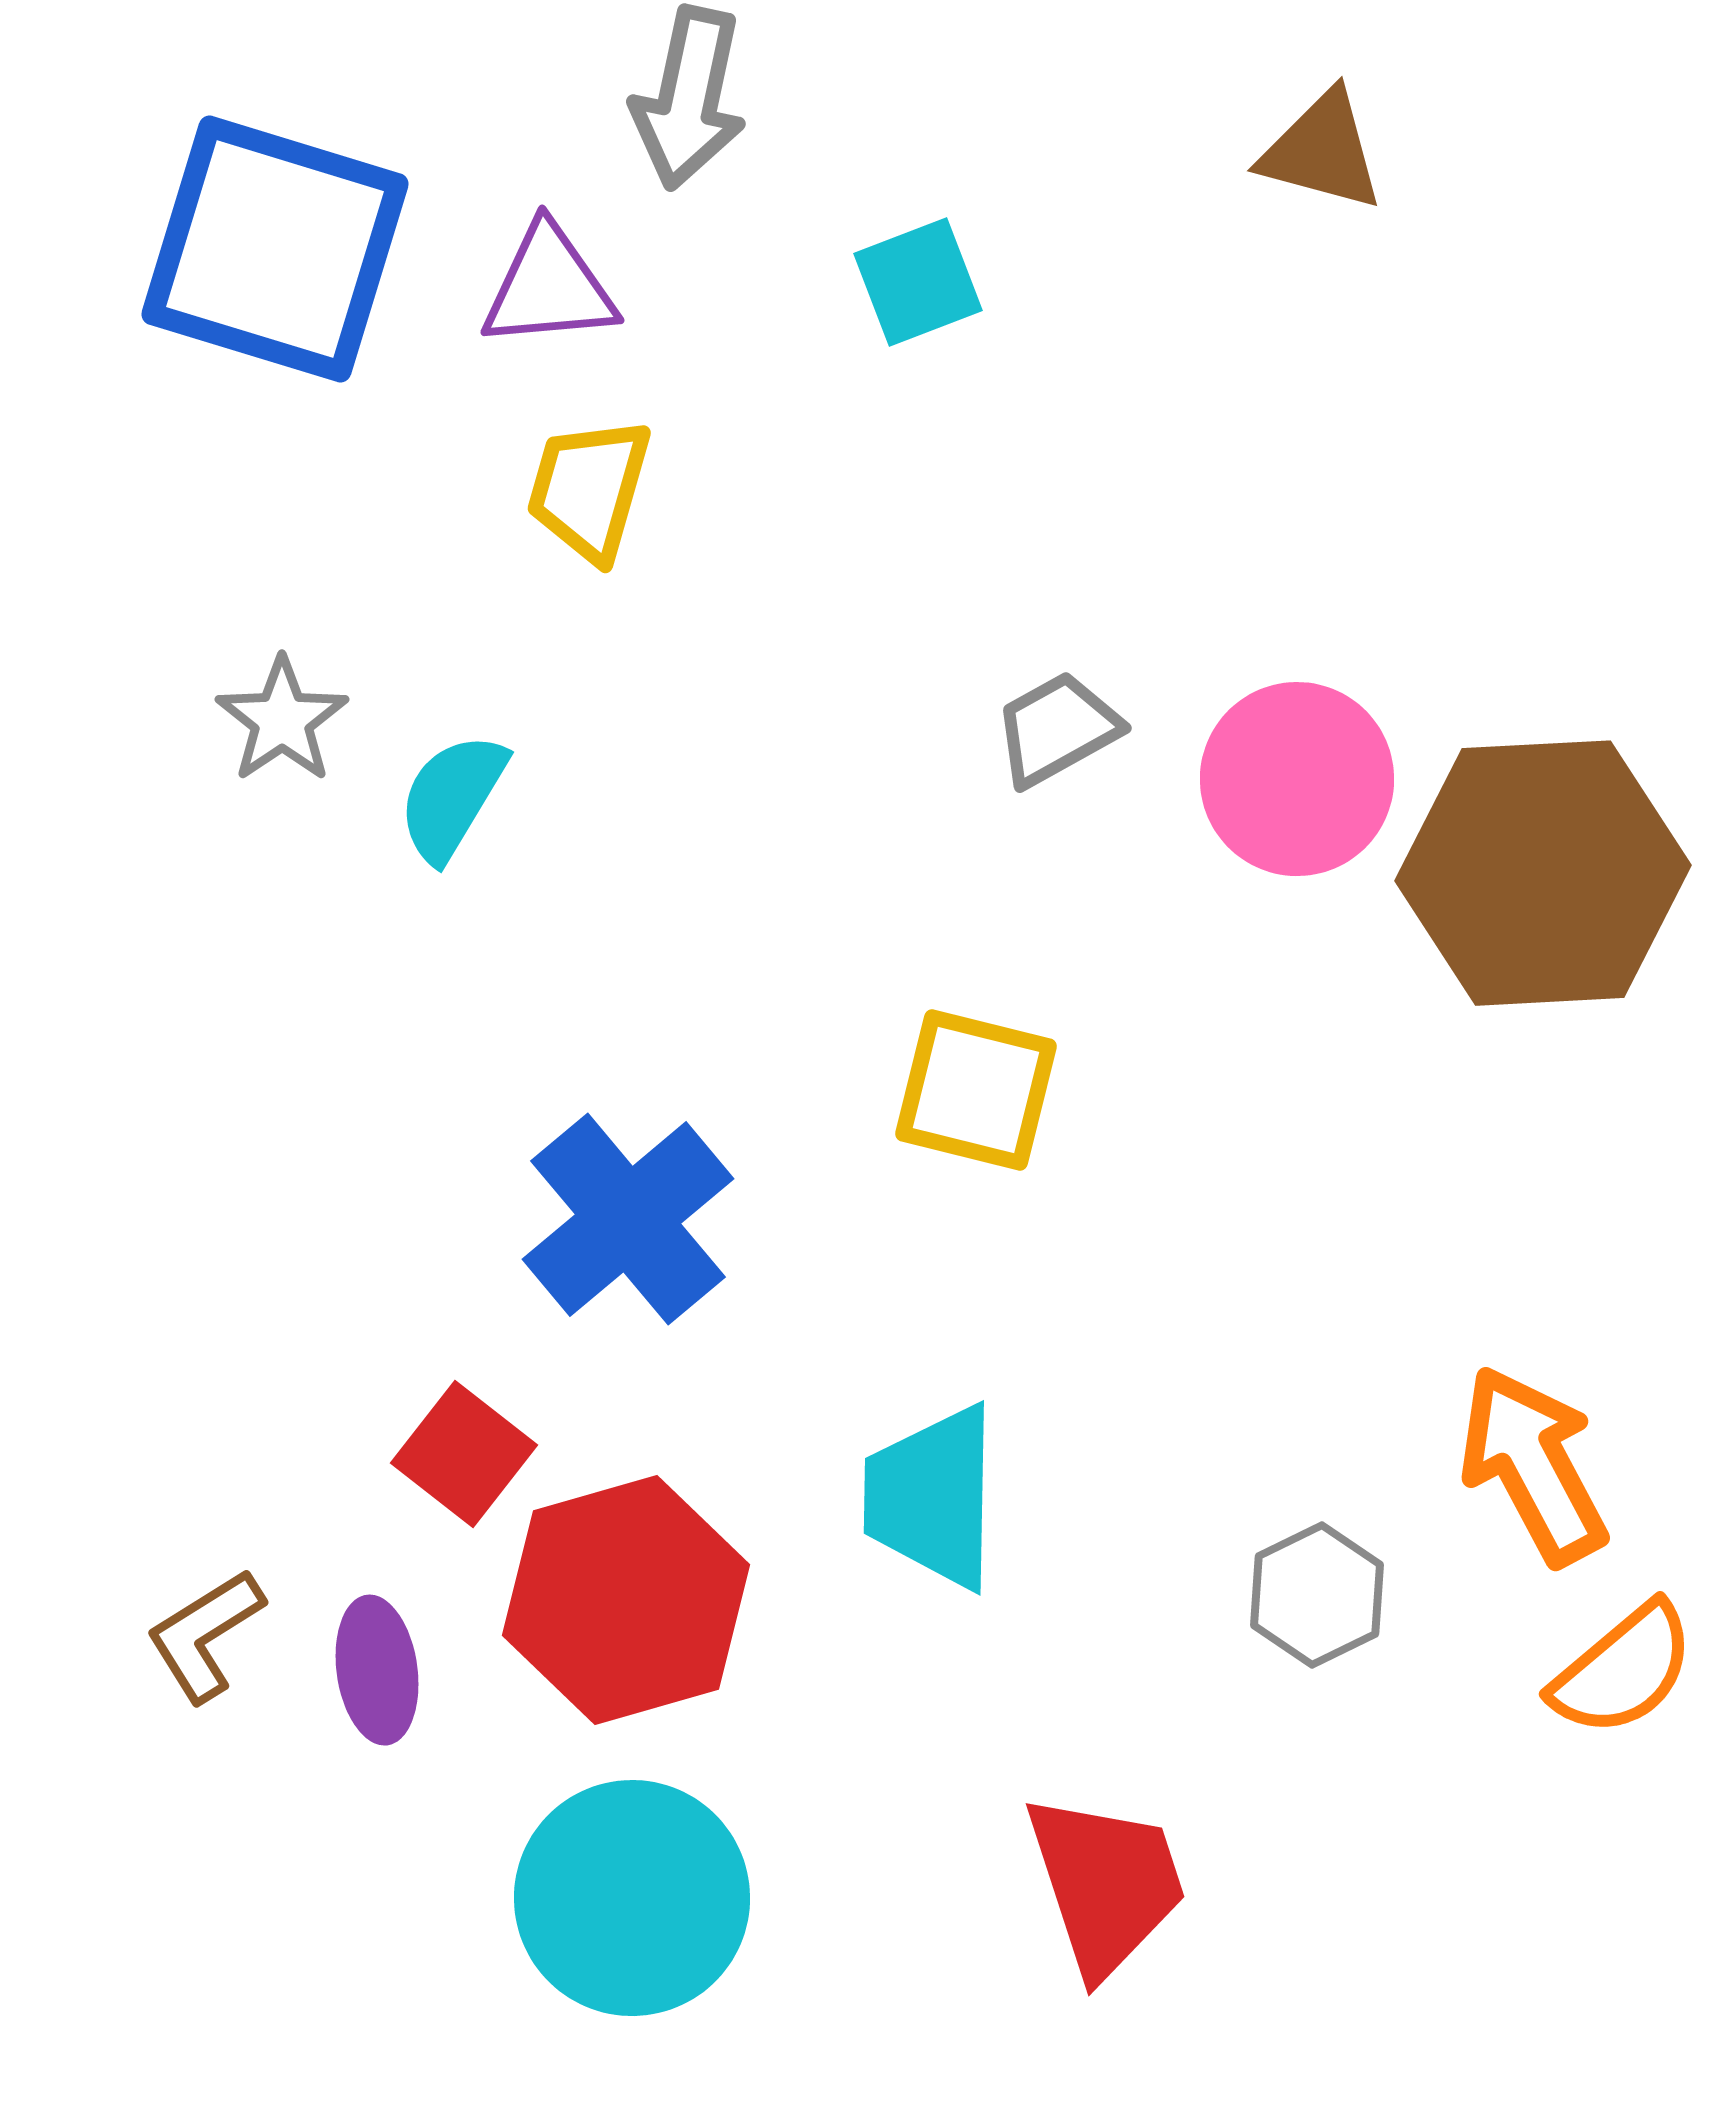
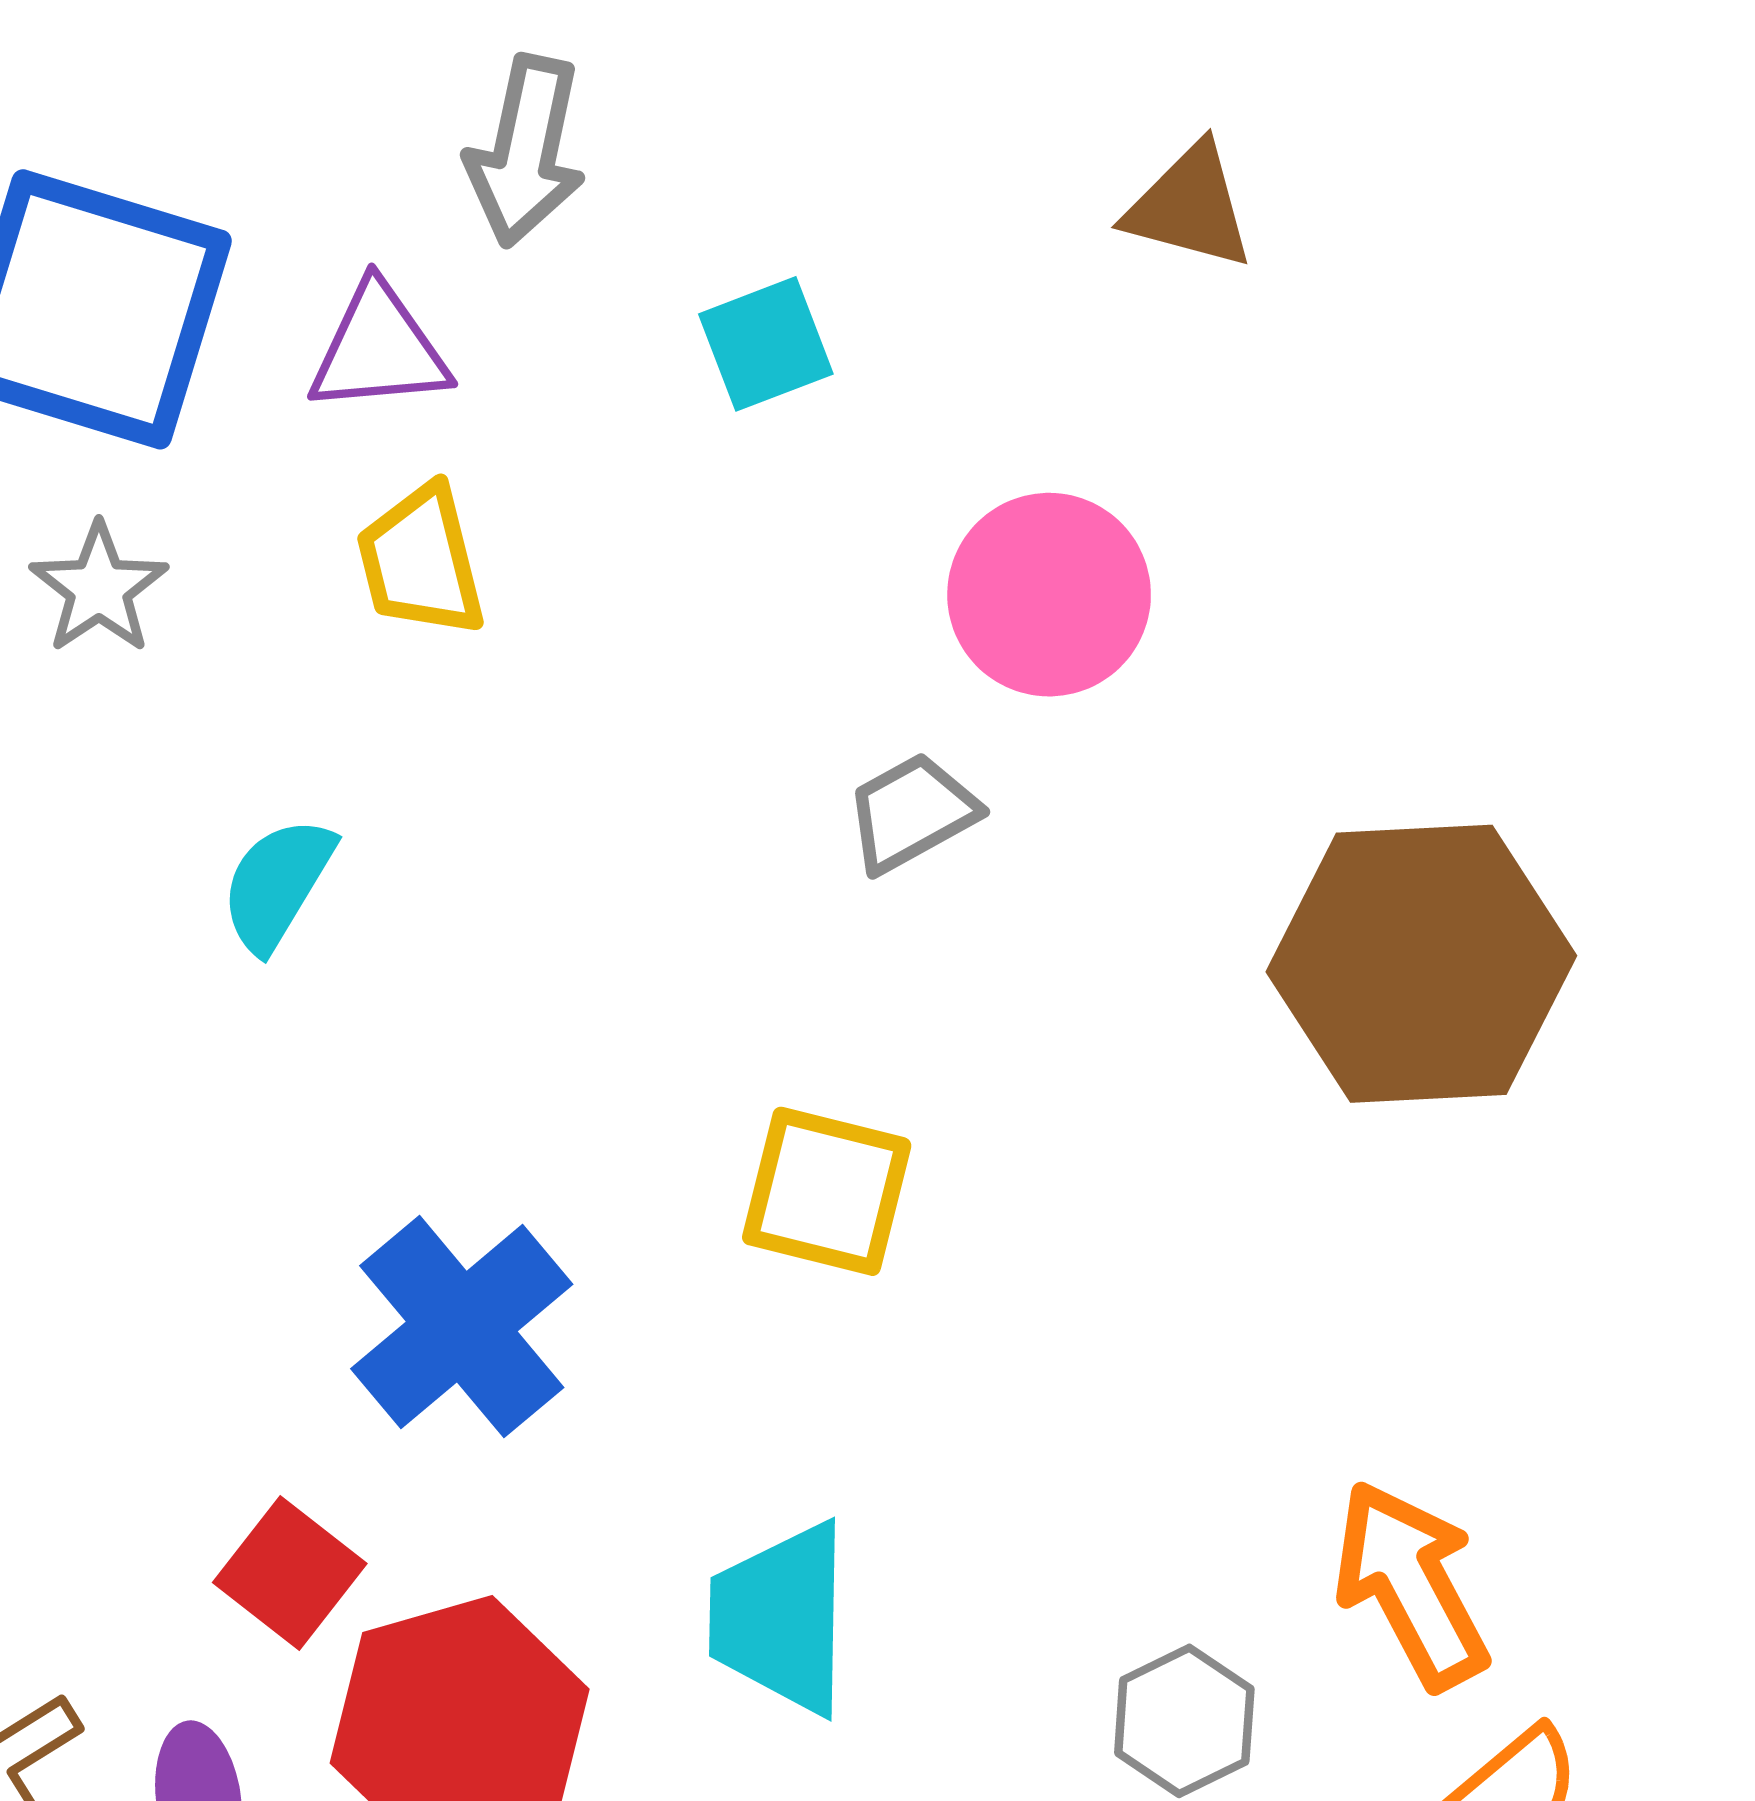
yellow trapezoid: (589, 489) -> (421, 561), turned -30
gray star: (282, 720) -> (99, 588), moved
pink circle: (1297, 779) -> (1049, 595), moved

